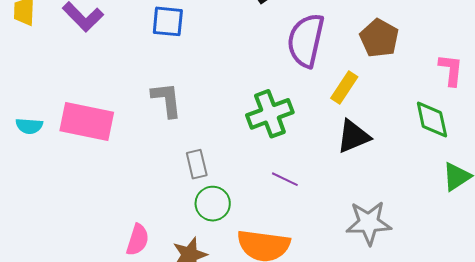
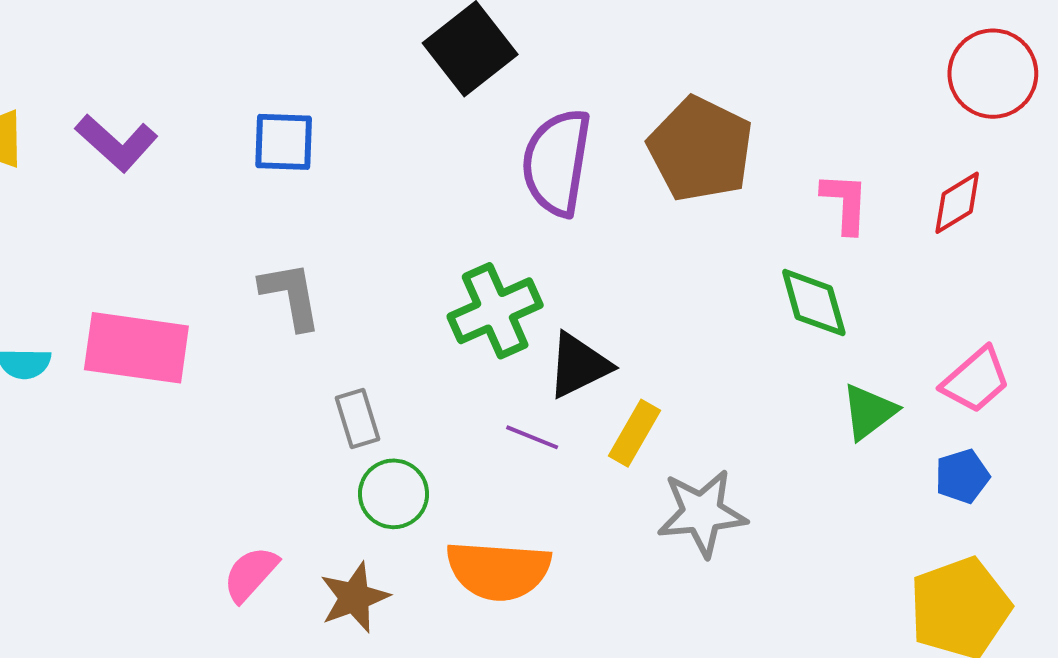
brown pentagon: (379, 38) -> (700, 149), size x1.4
yellow rectangle: (344, 88) -> (635, 433), moved
black triangle: (353, 136) -> (579, 365), moved
pink semicircle: (138, 240) -> (251, 574), turned -152

